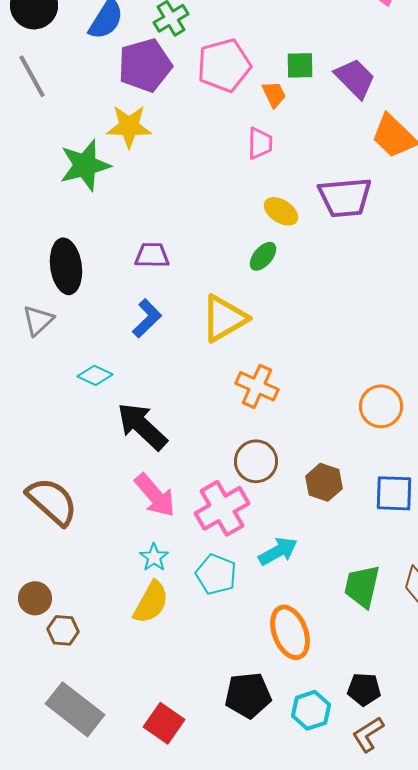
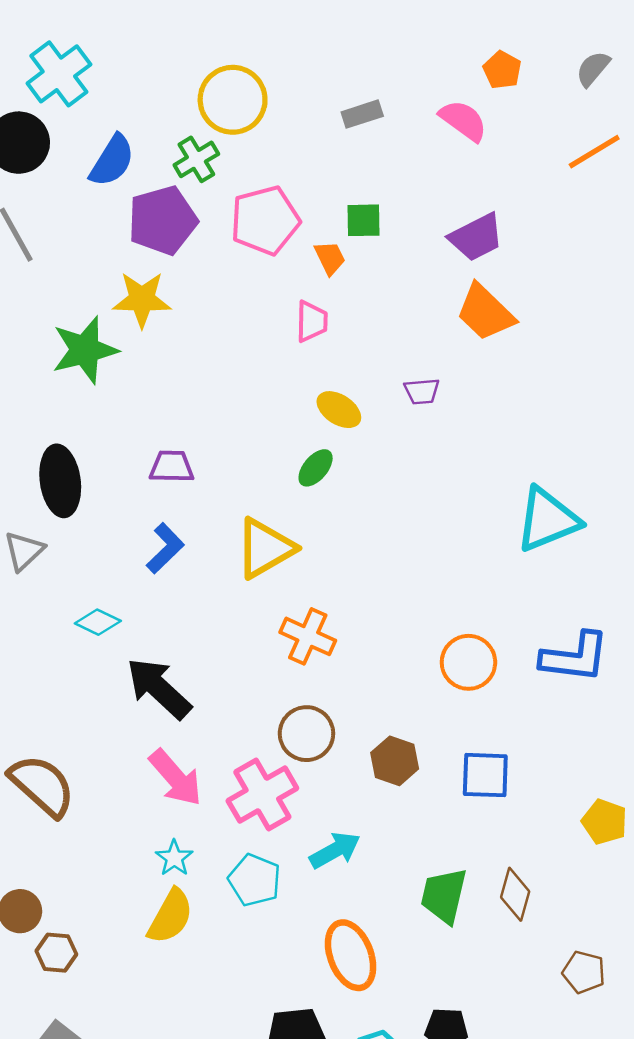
purple trapezoid: (355, 78) -> (476, 237), moved, turned 108
purple trapezoid: (345, 197) -> (422, 391), size x0.5

